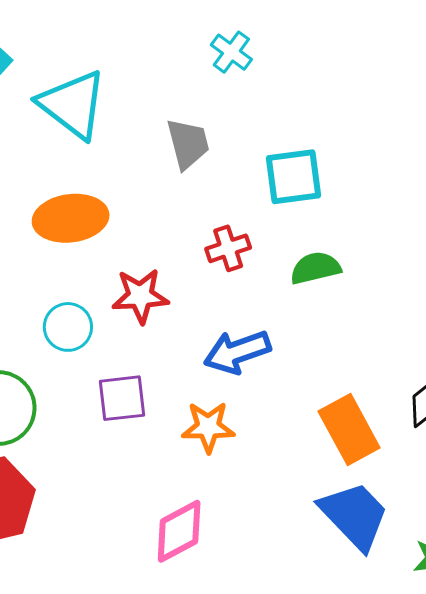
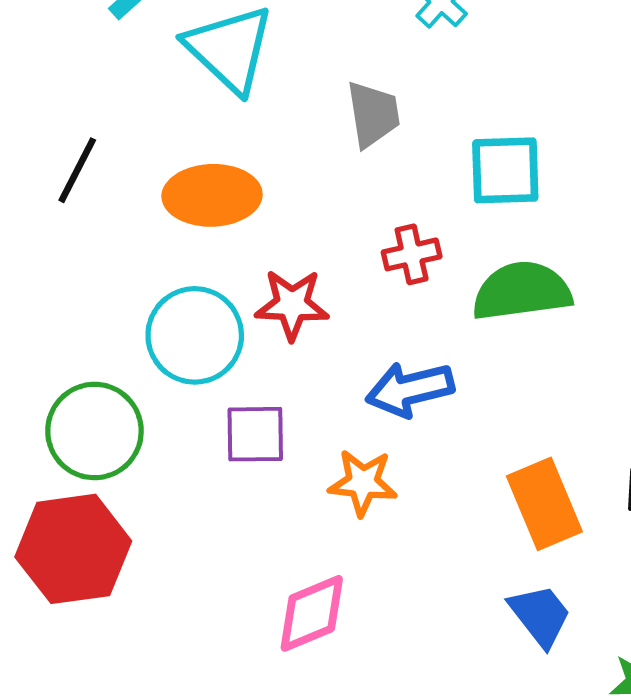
green semicircle: (315, 268) -> (522, 291), size x1.5
cyan circle: (68, 327) -> (195, 335), size x1.5
blue trapezoid: (354, 515) -> (540, 615), size x0.7

